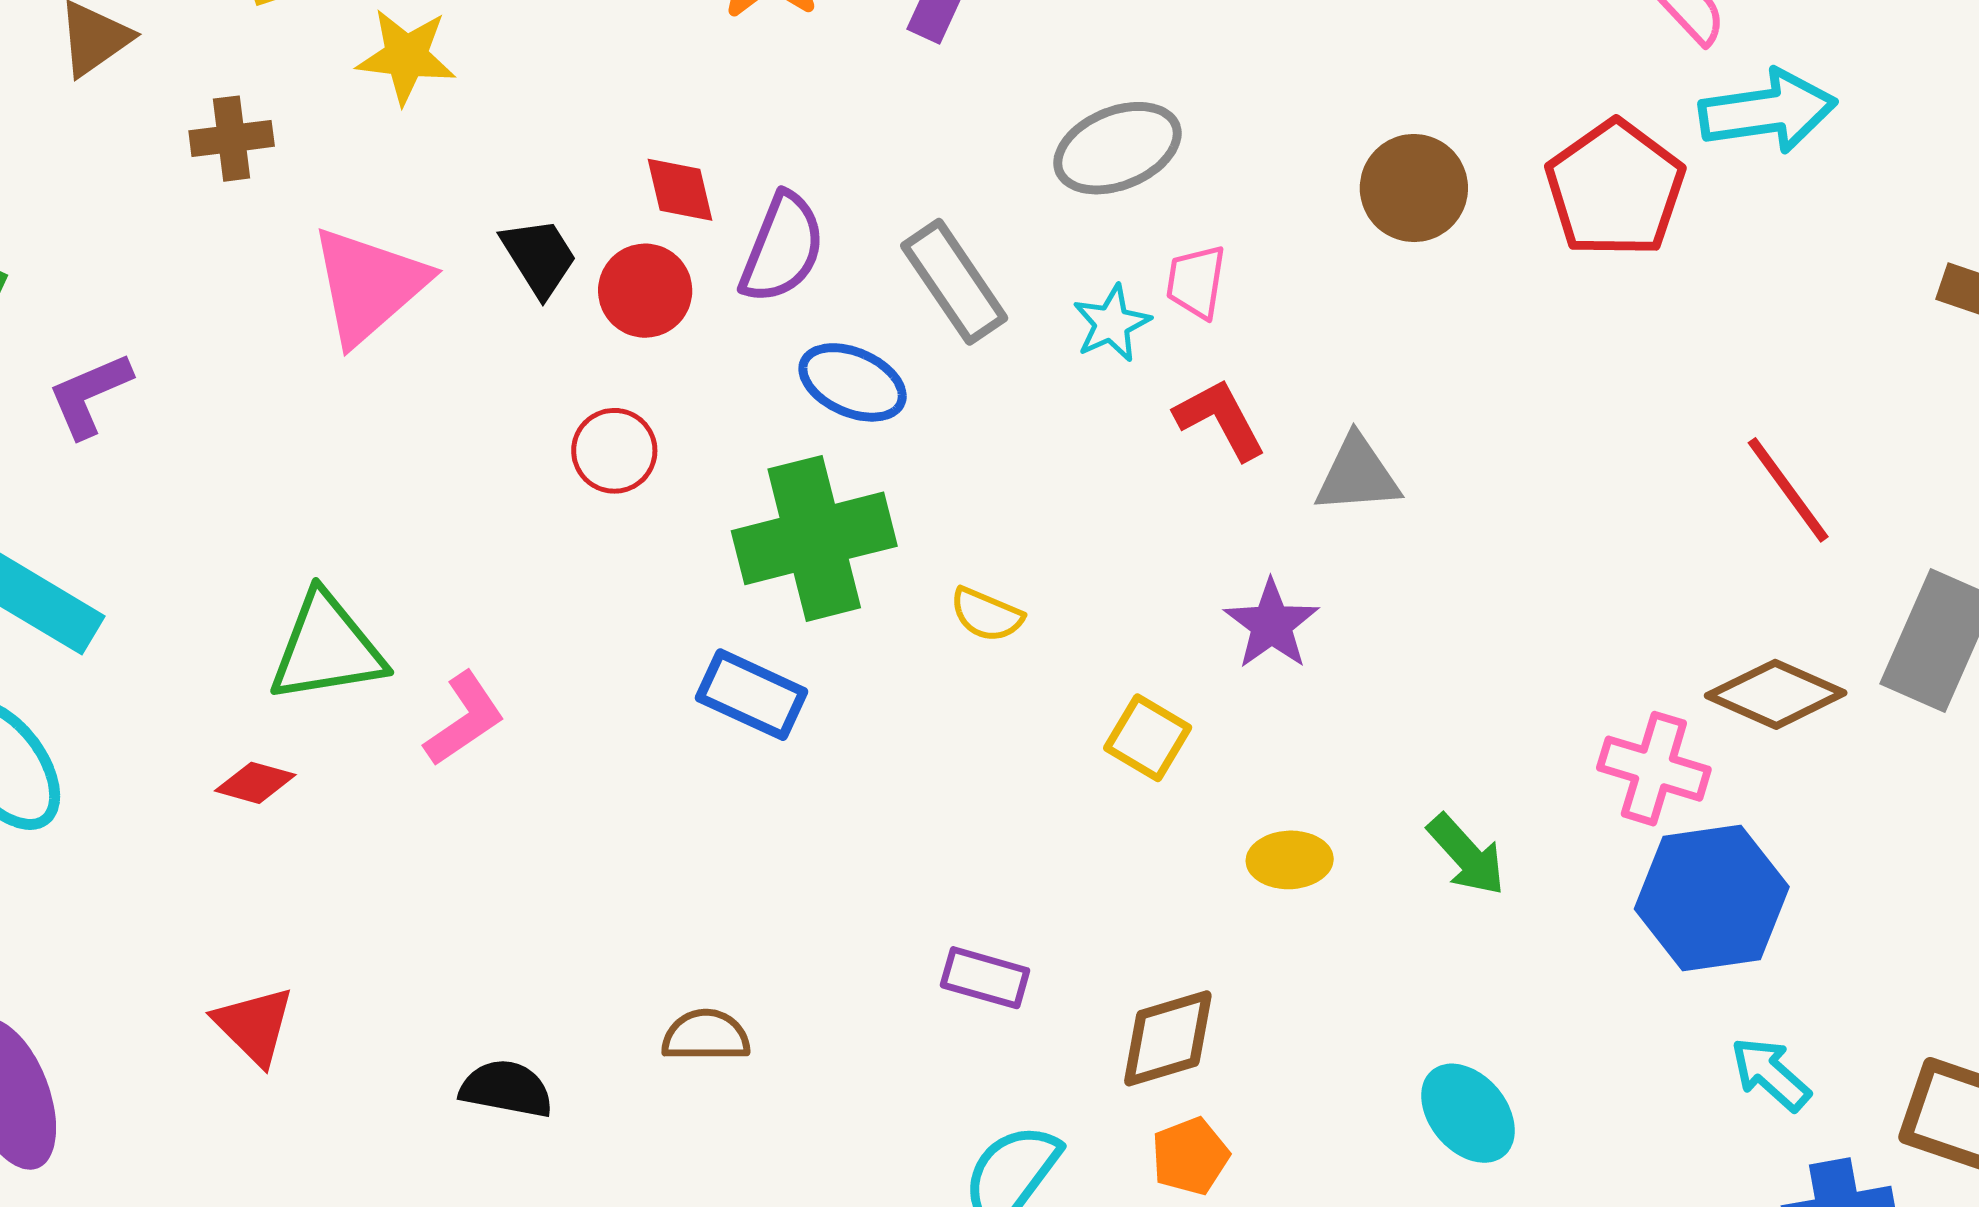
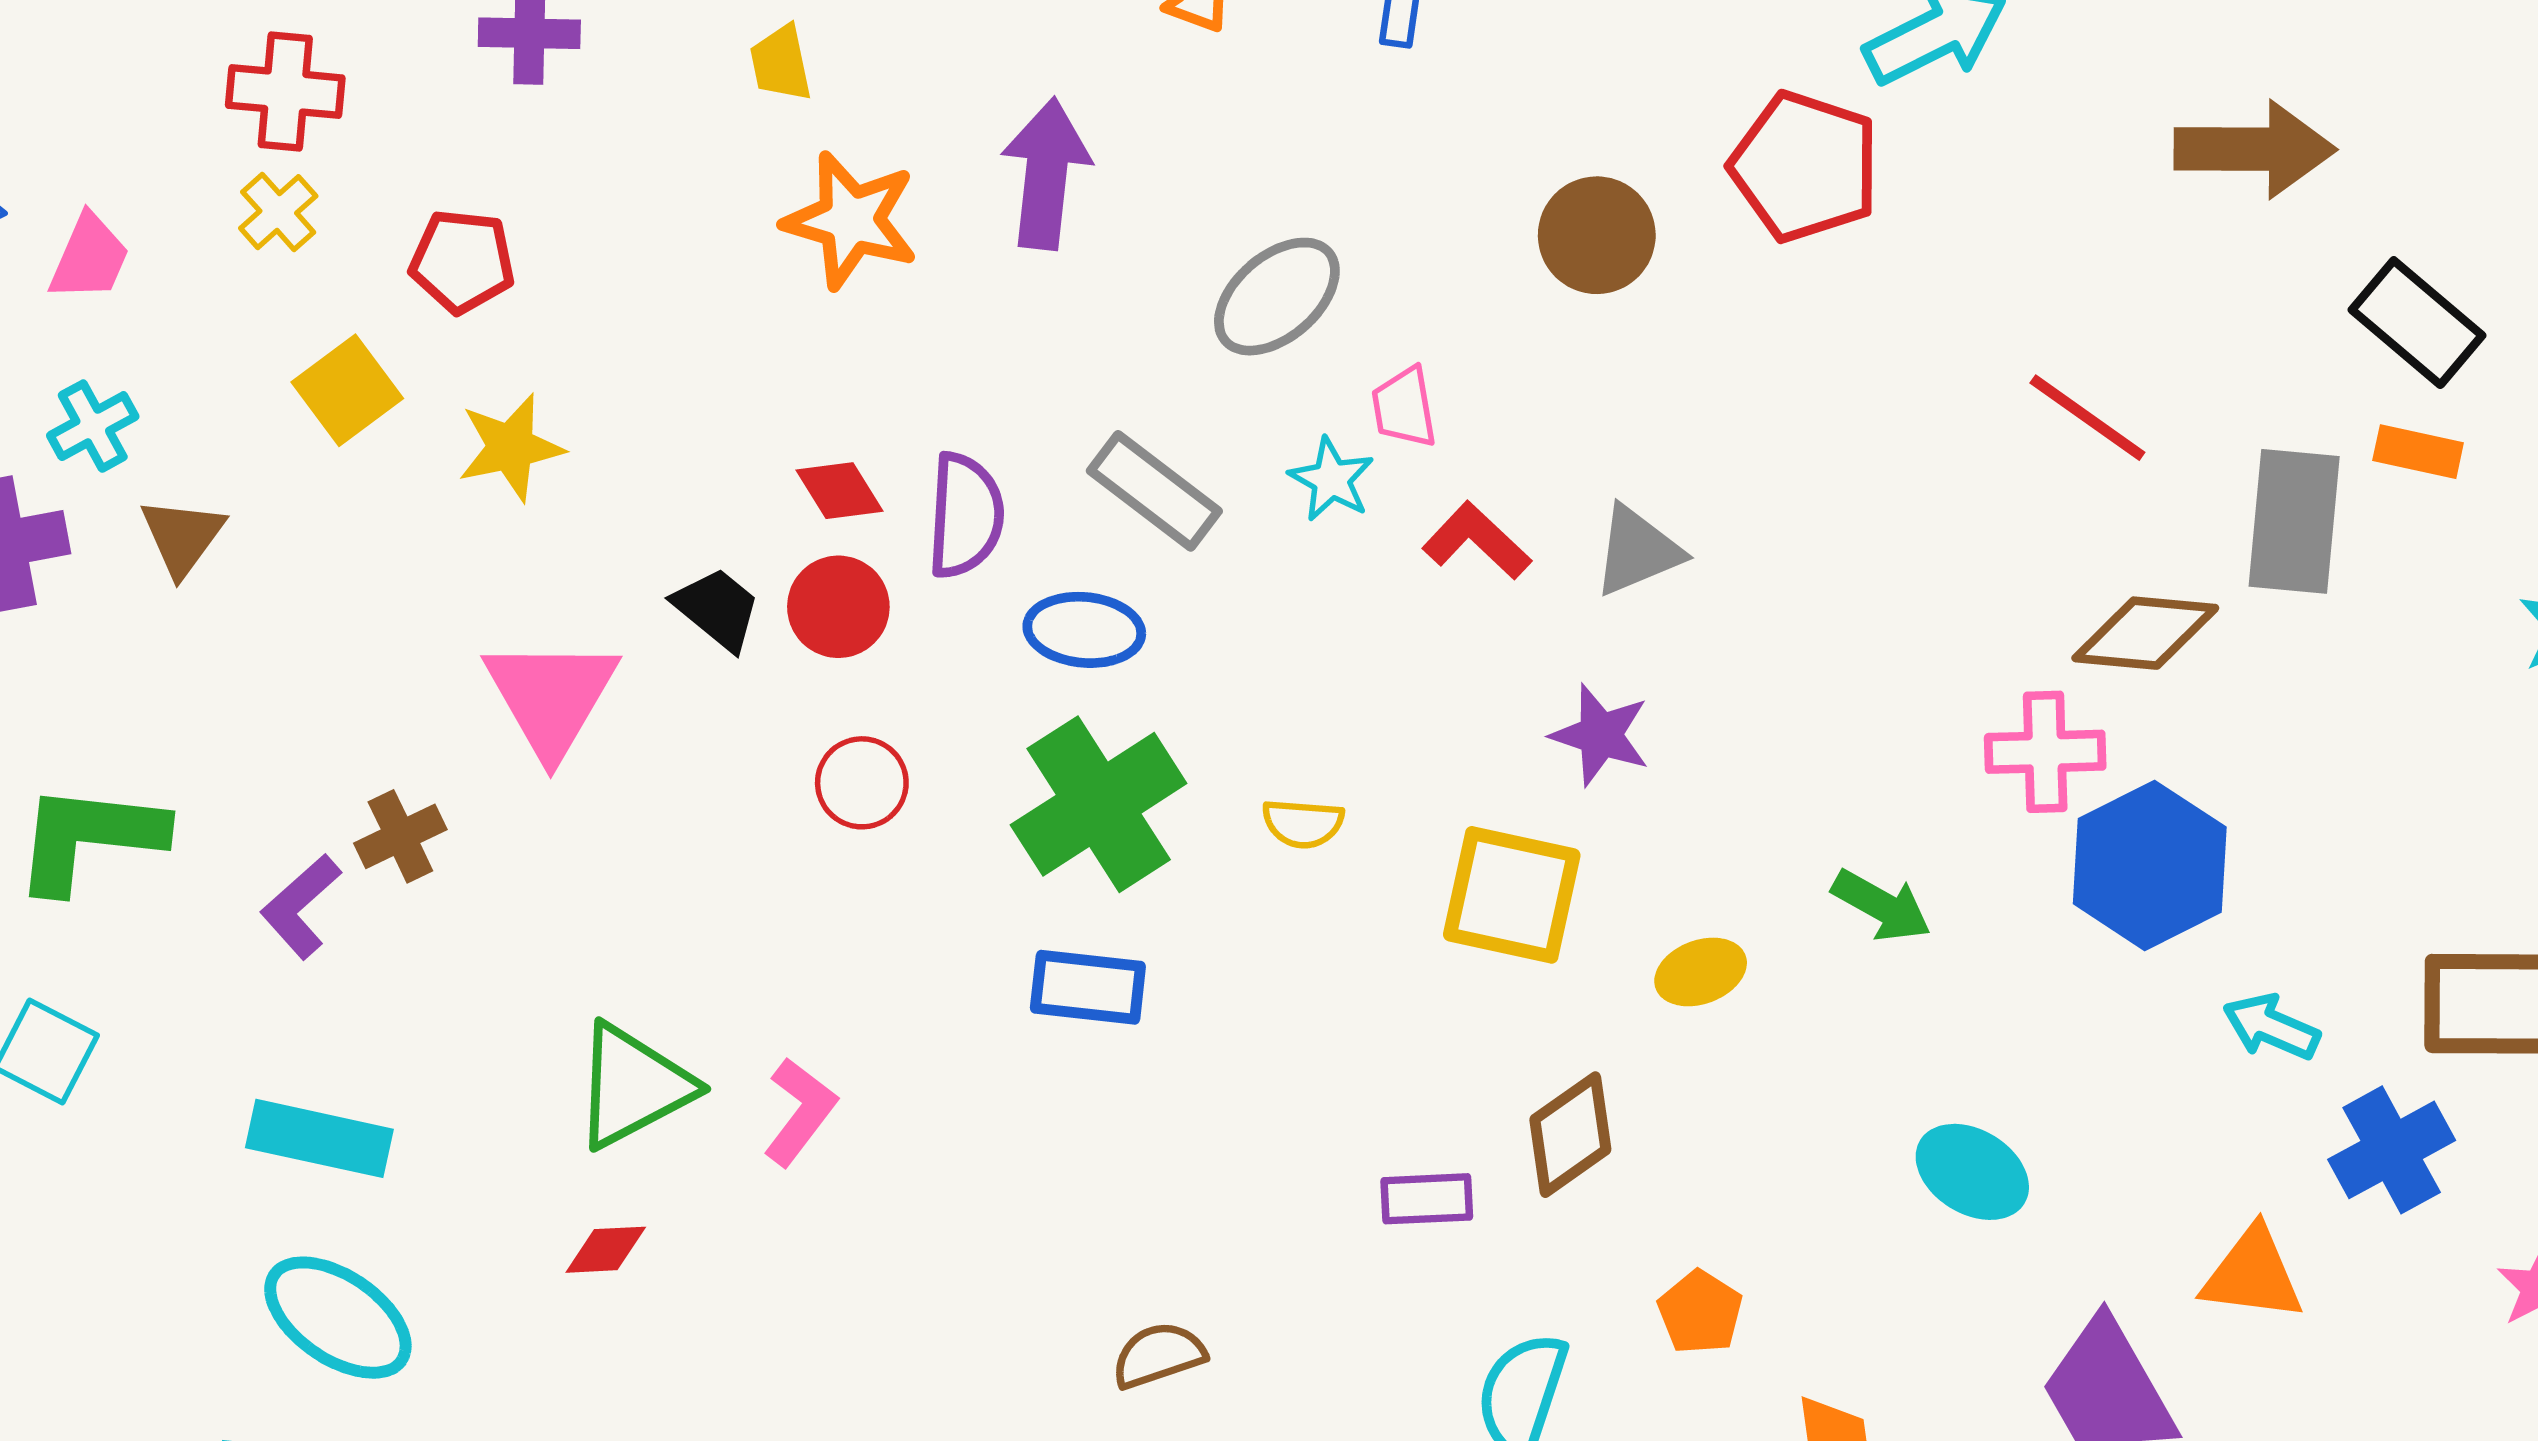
brown cross: (232, 139) -> (400, 836), moved
yellow square: (1148, 738) -> (1512, 895), size x1.6
brown diamond: (1168, 1038) -> (1570, 1135), moved

